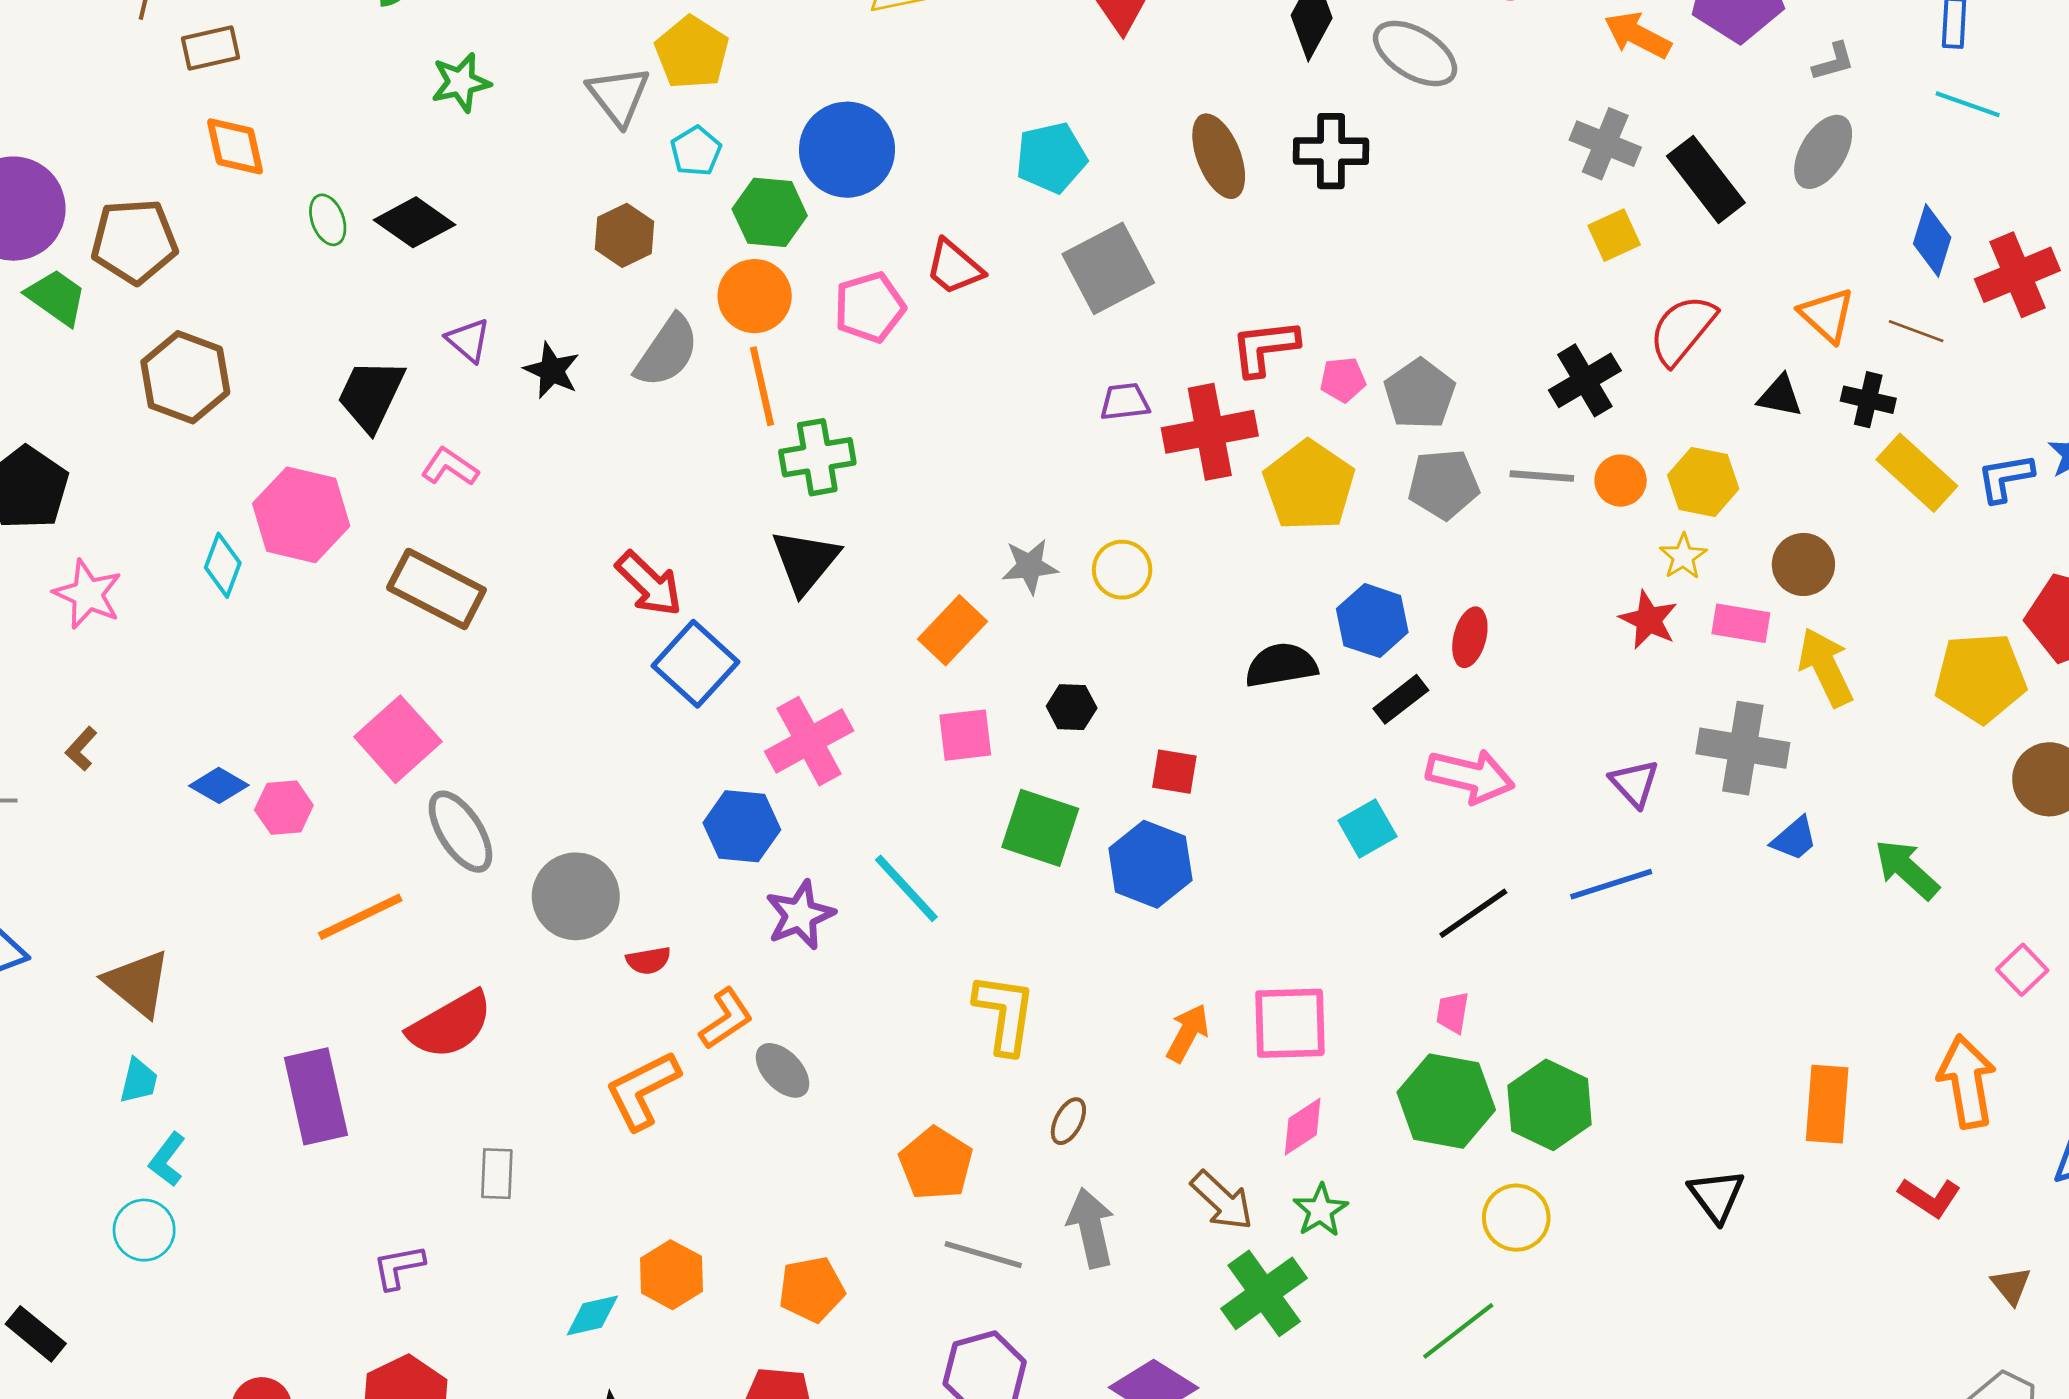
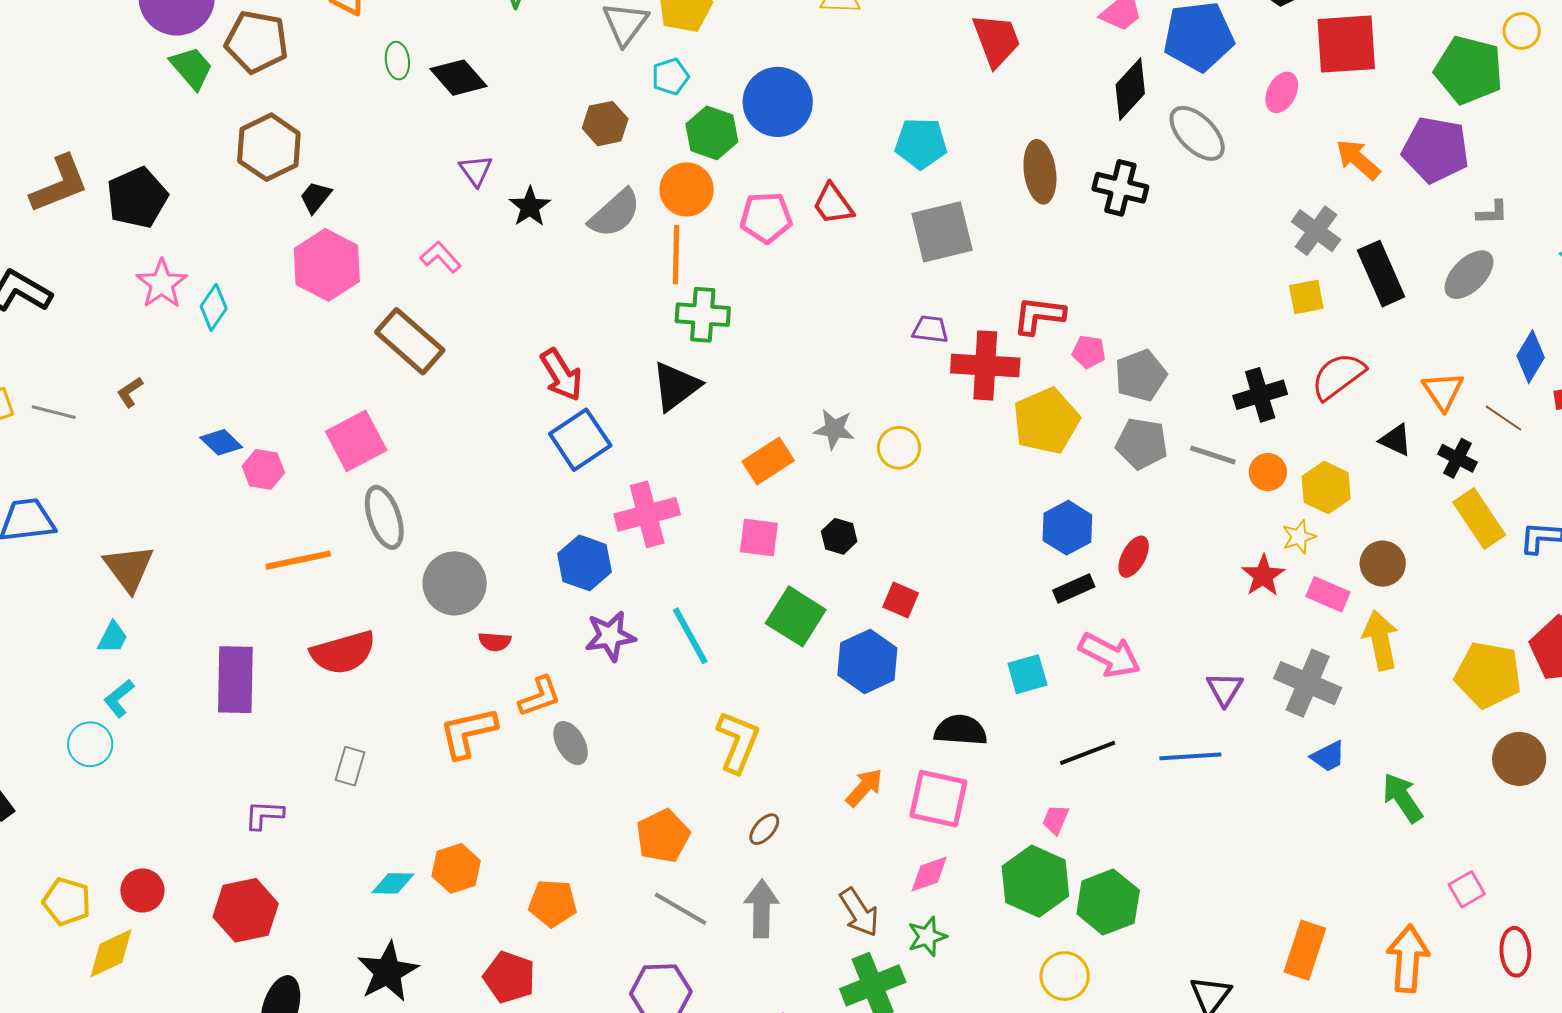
black trapezoid: (371, 395) -> (316, 197), moved, size x0.6
cyan diamond: (223, 565) -> (214, 307), moved
black semicircle: (1281, 665) -> (961, 730), moved

